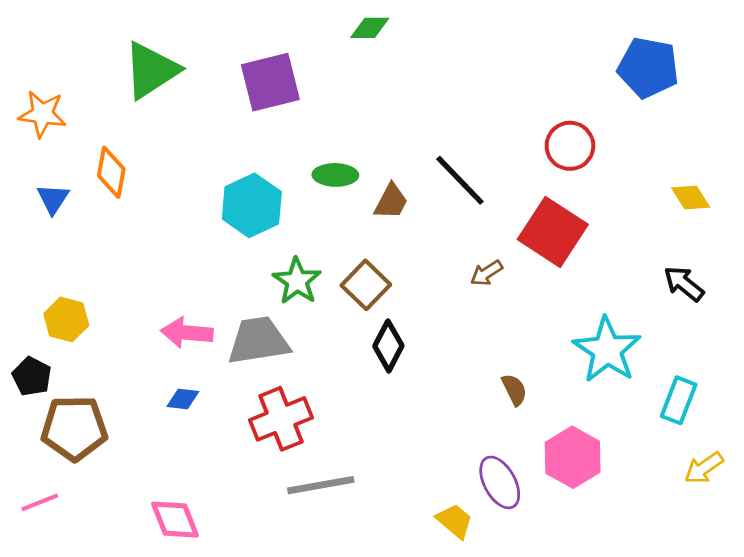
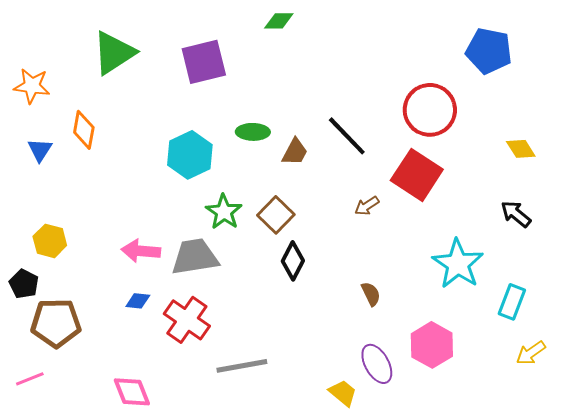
red circle: (570, 146) -> (430, 110), size x1.4
brown semicircle: (514, 390) -> (371, 294), moved
red cross: (281, 419) -> (187, 320), moved, turned -33

